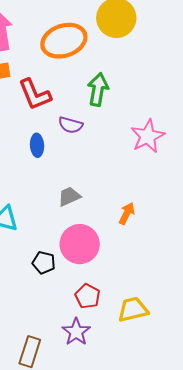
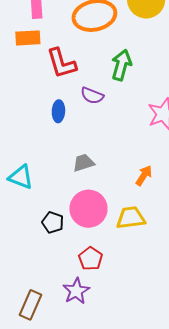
orange arrow: (127, 213) -> (144, 175), moved
yellow trapezoid: (133, 310) -> (131, 218), moved

